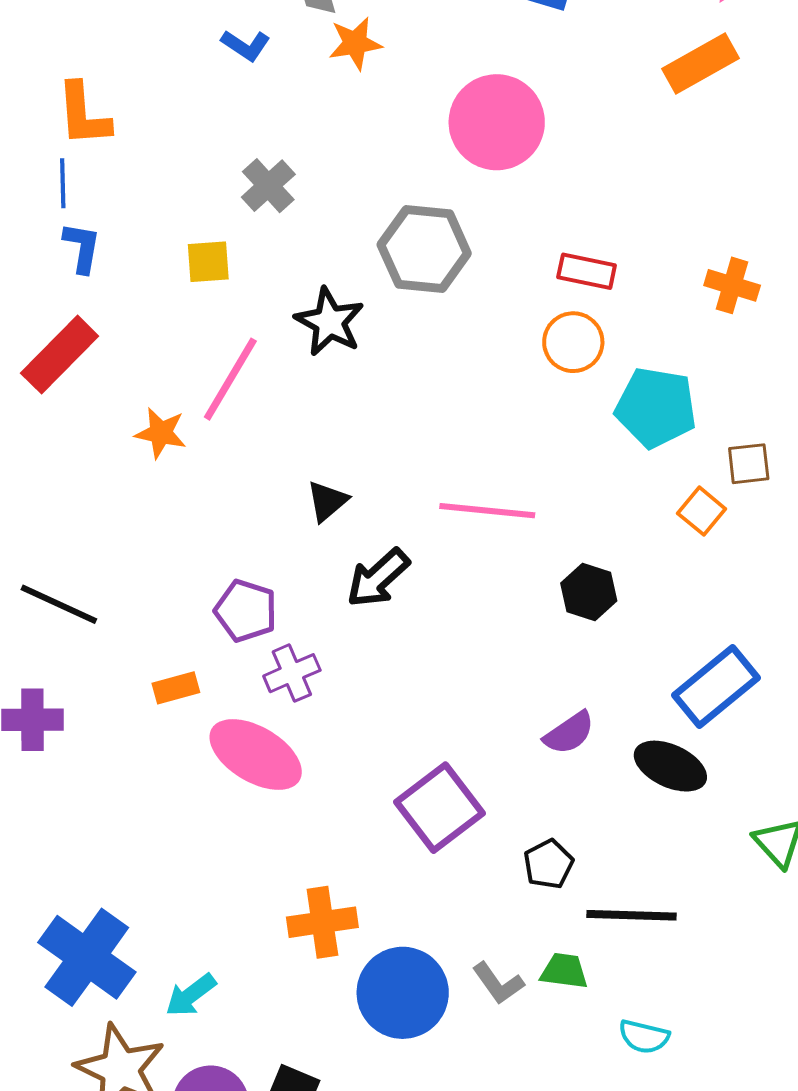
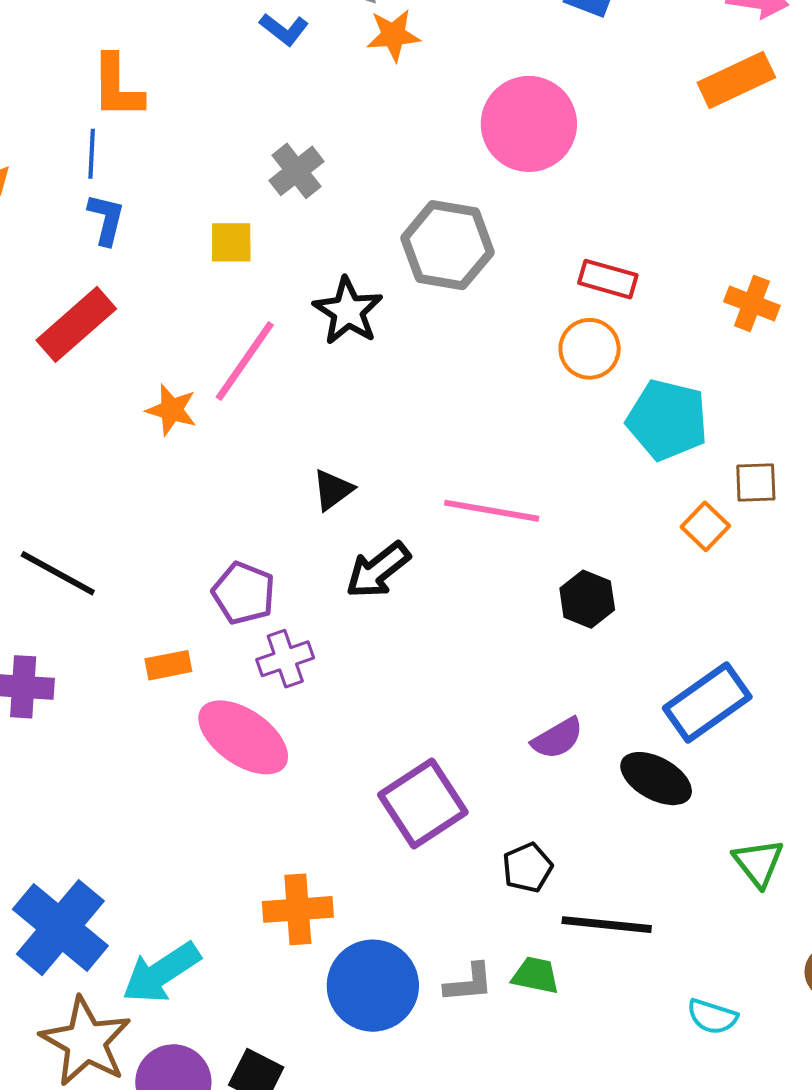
gray L-shape: (498, 983) -> (469, 983), turned -64
cyan arrow: (191, 995) -> (161, 973), size x1.5
cyan semicircle: (644, 1037) -> (712, 1017), moved

